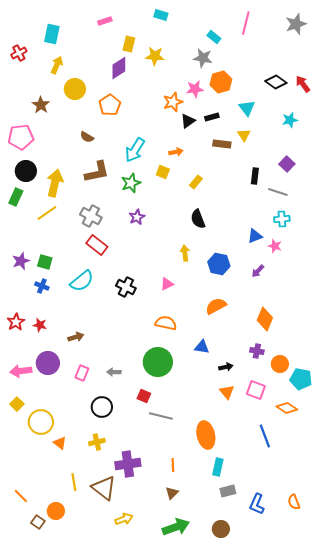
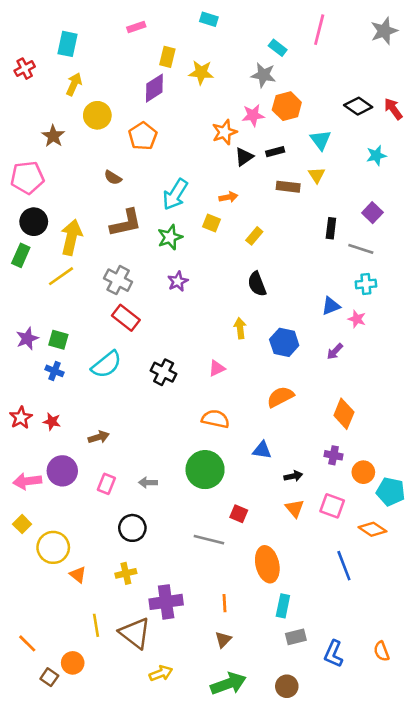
red square: (144, 396) -> (239, 514), moved

